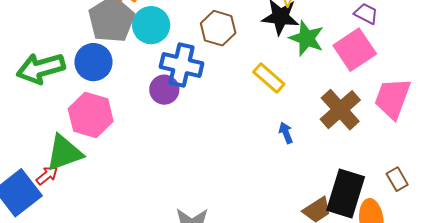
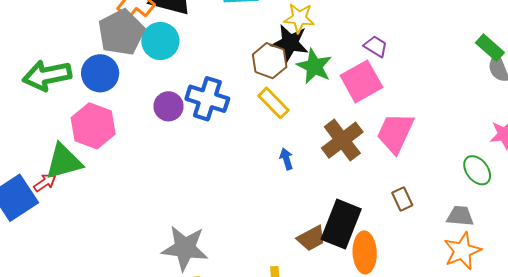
brown hexagon: (218, 28) -> (270, 61), moved
blue cross: (182, 65) -> (207, 99), moved
brown rectangle: (397, 179) -> (402, 199), moved

